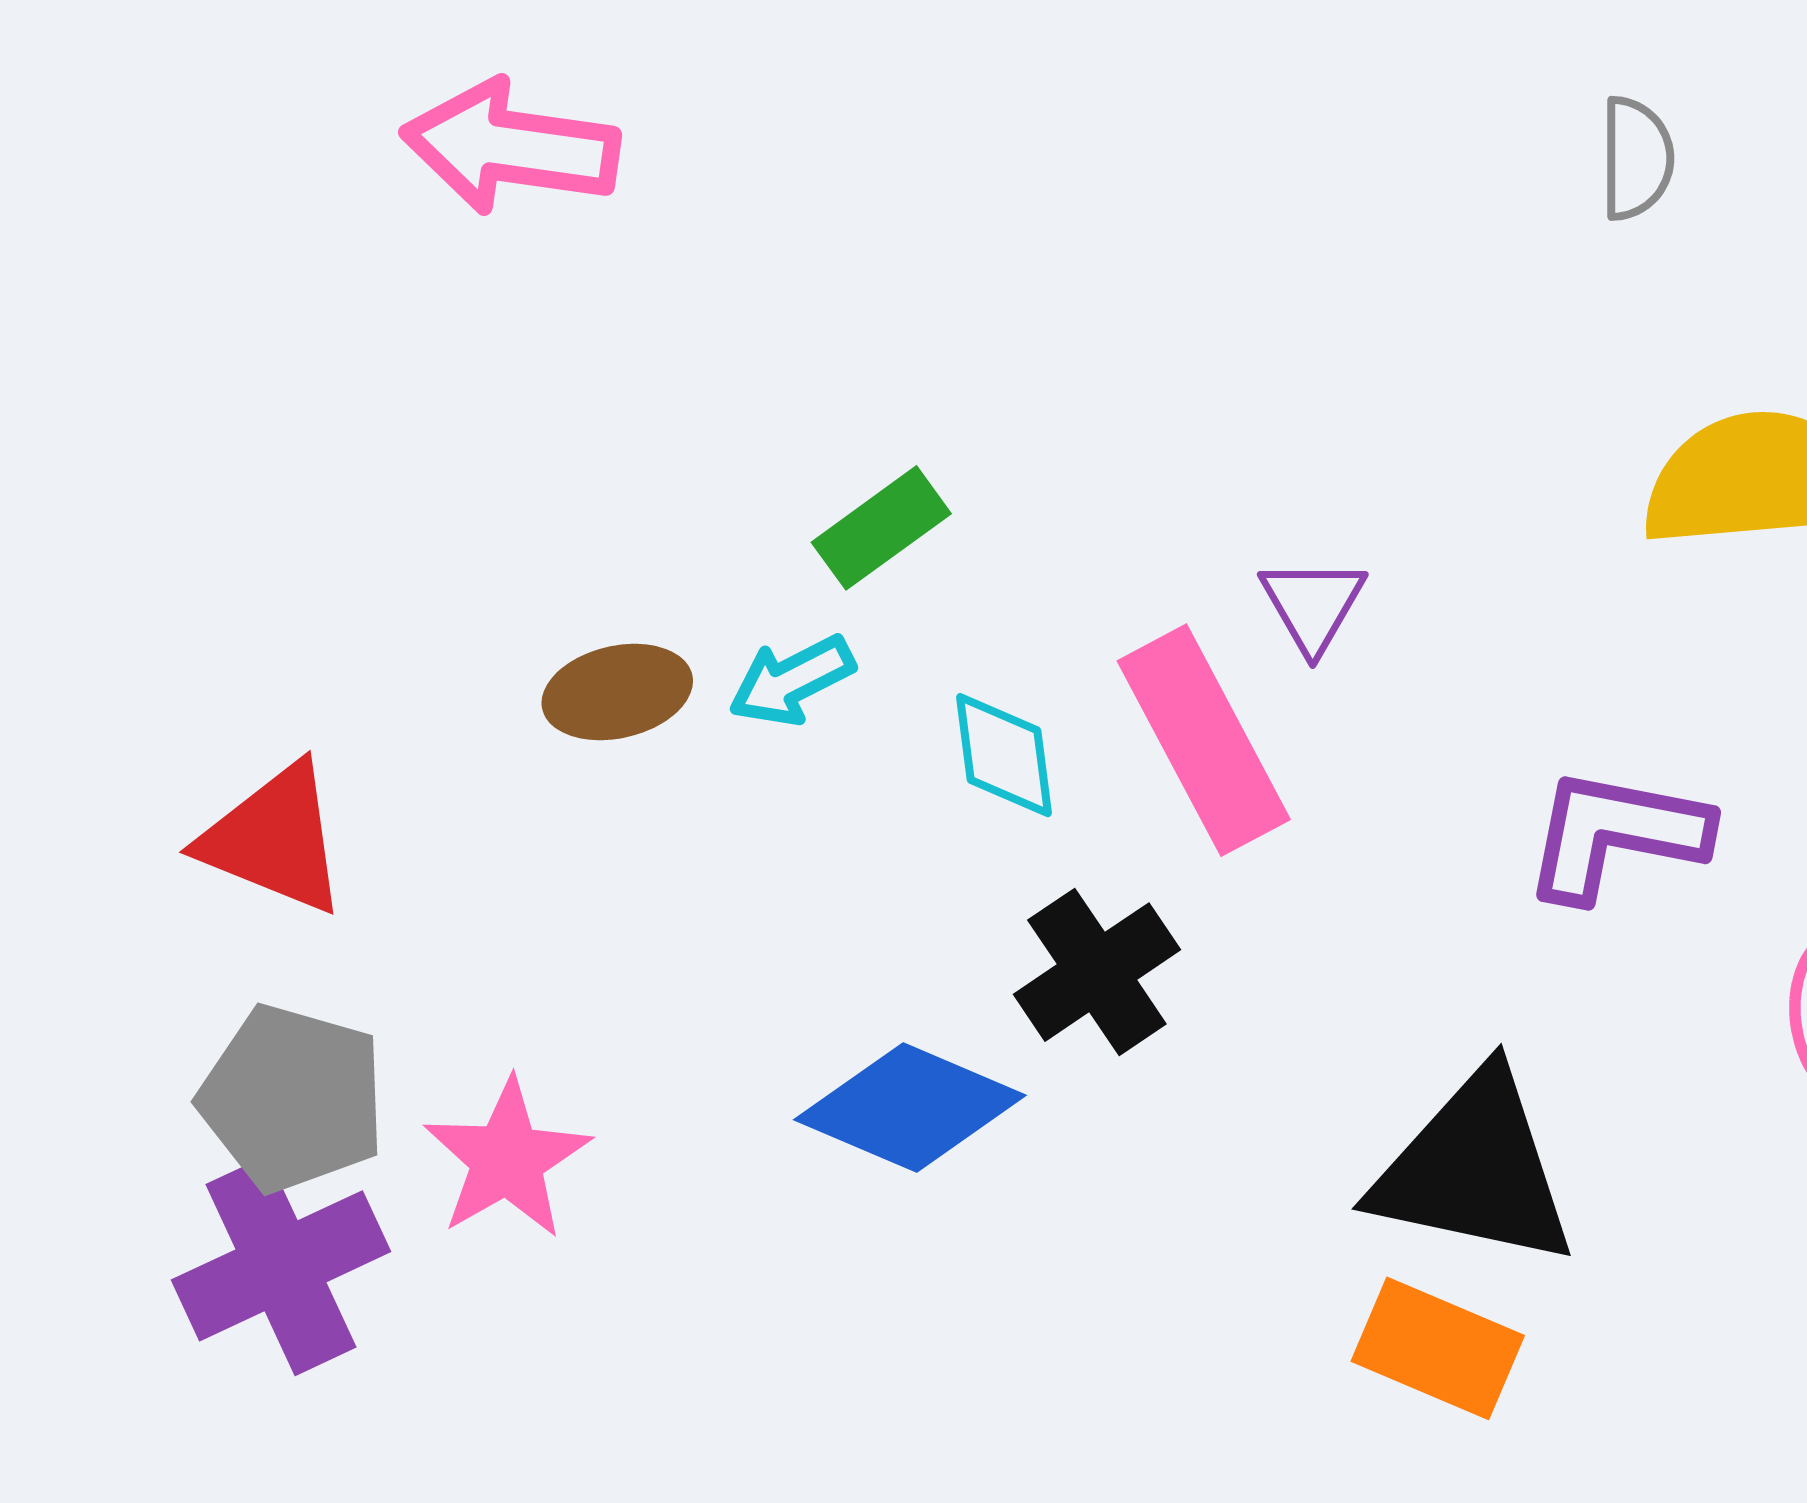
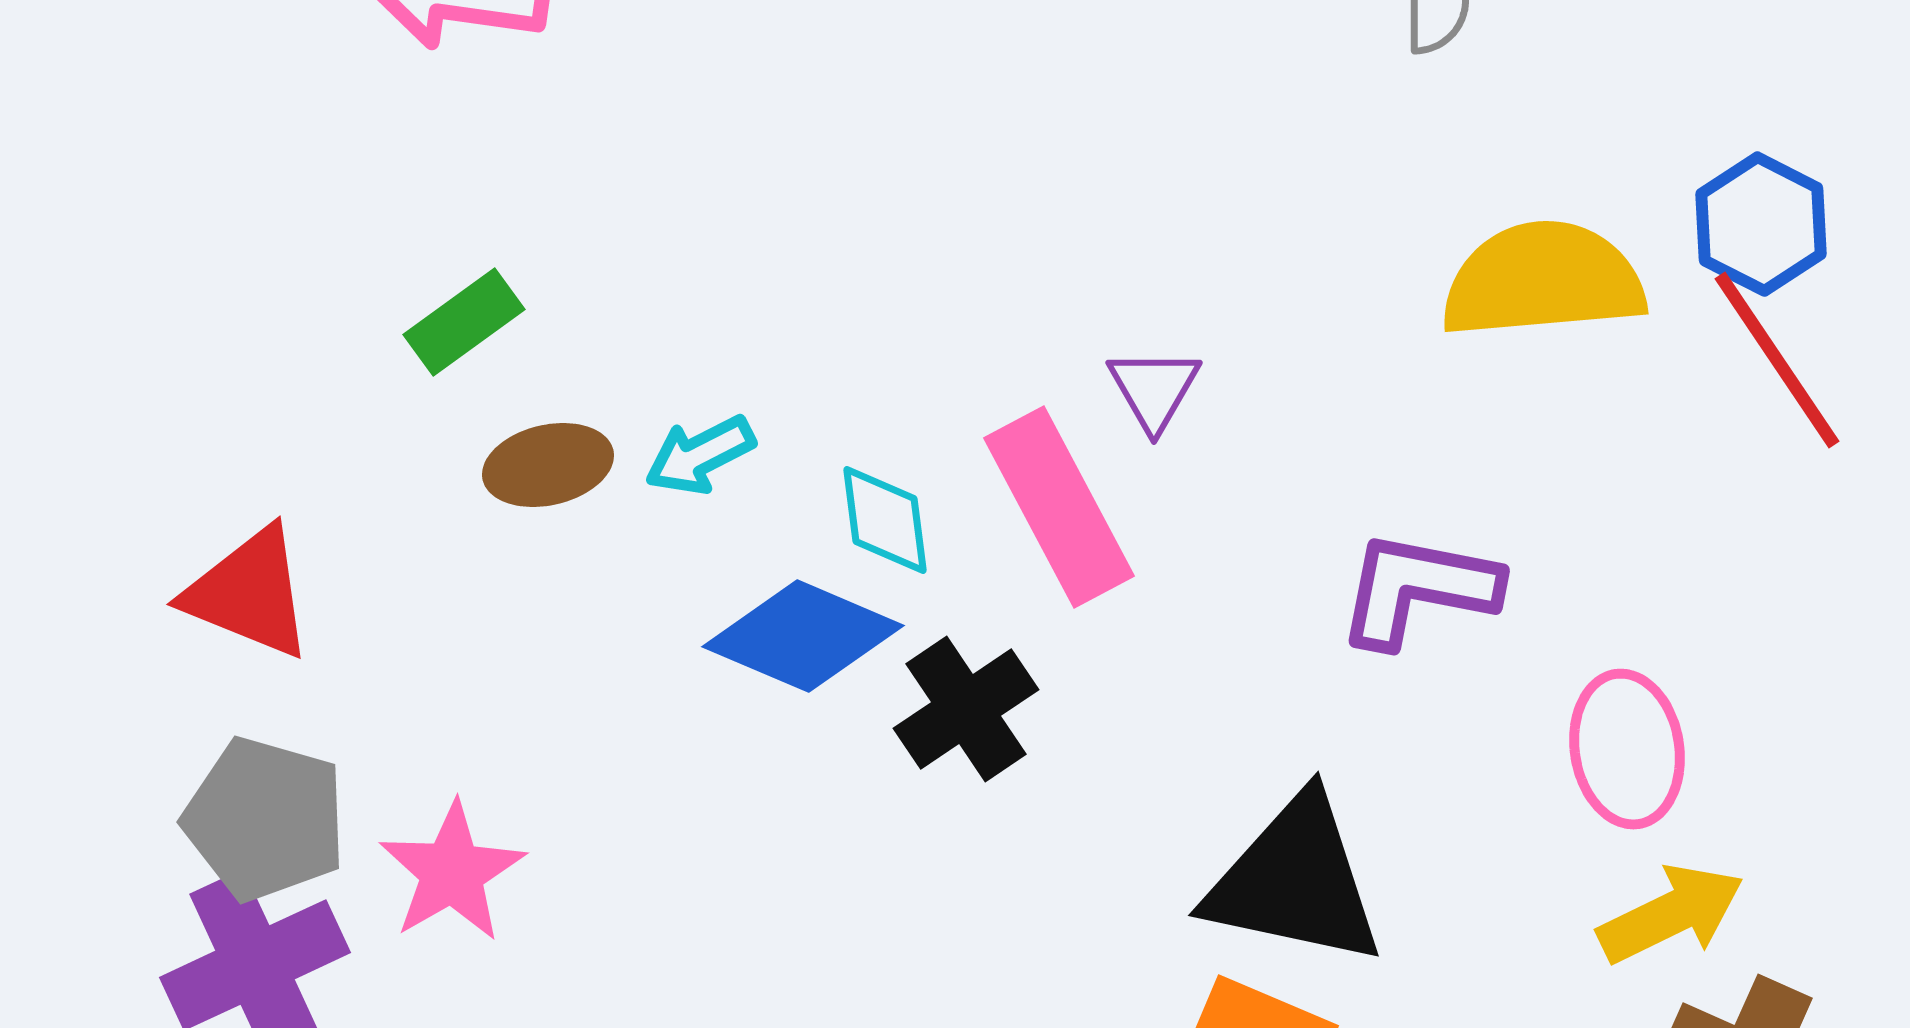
green rectangle: (881, 528) -> (464, 322), moved
blue diamond: (910, 1107) -> (803, 636), moved

